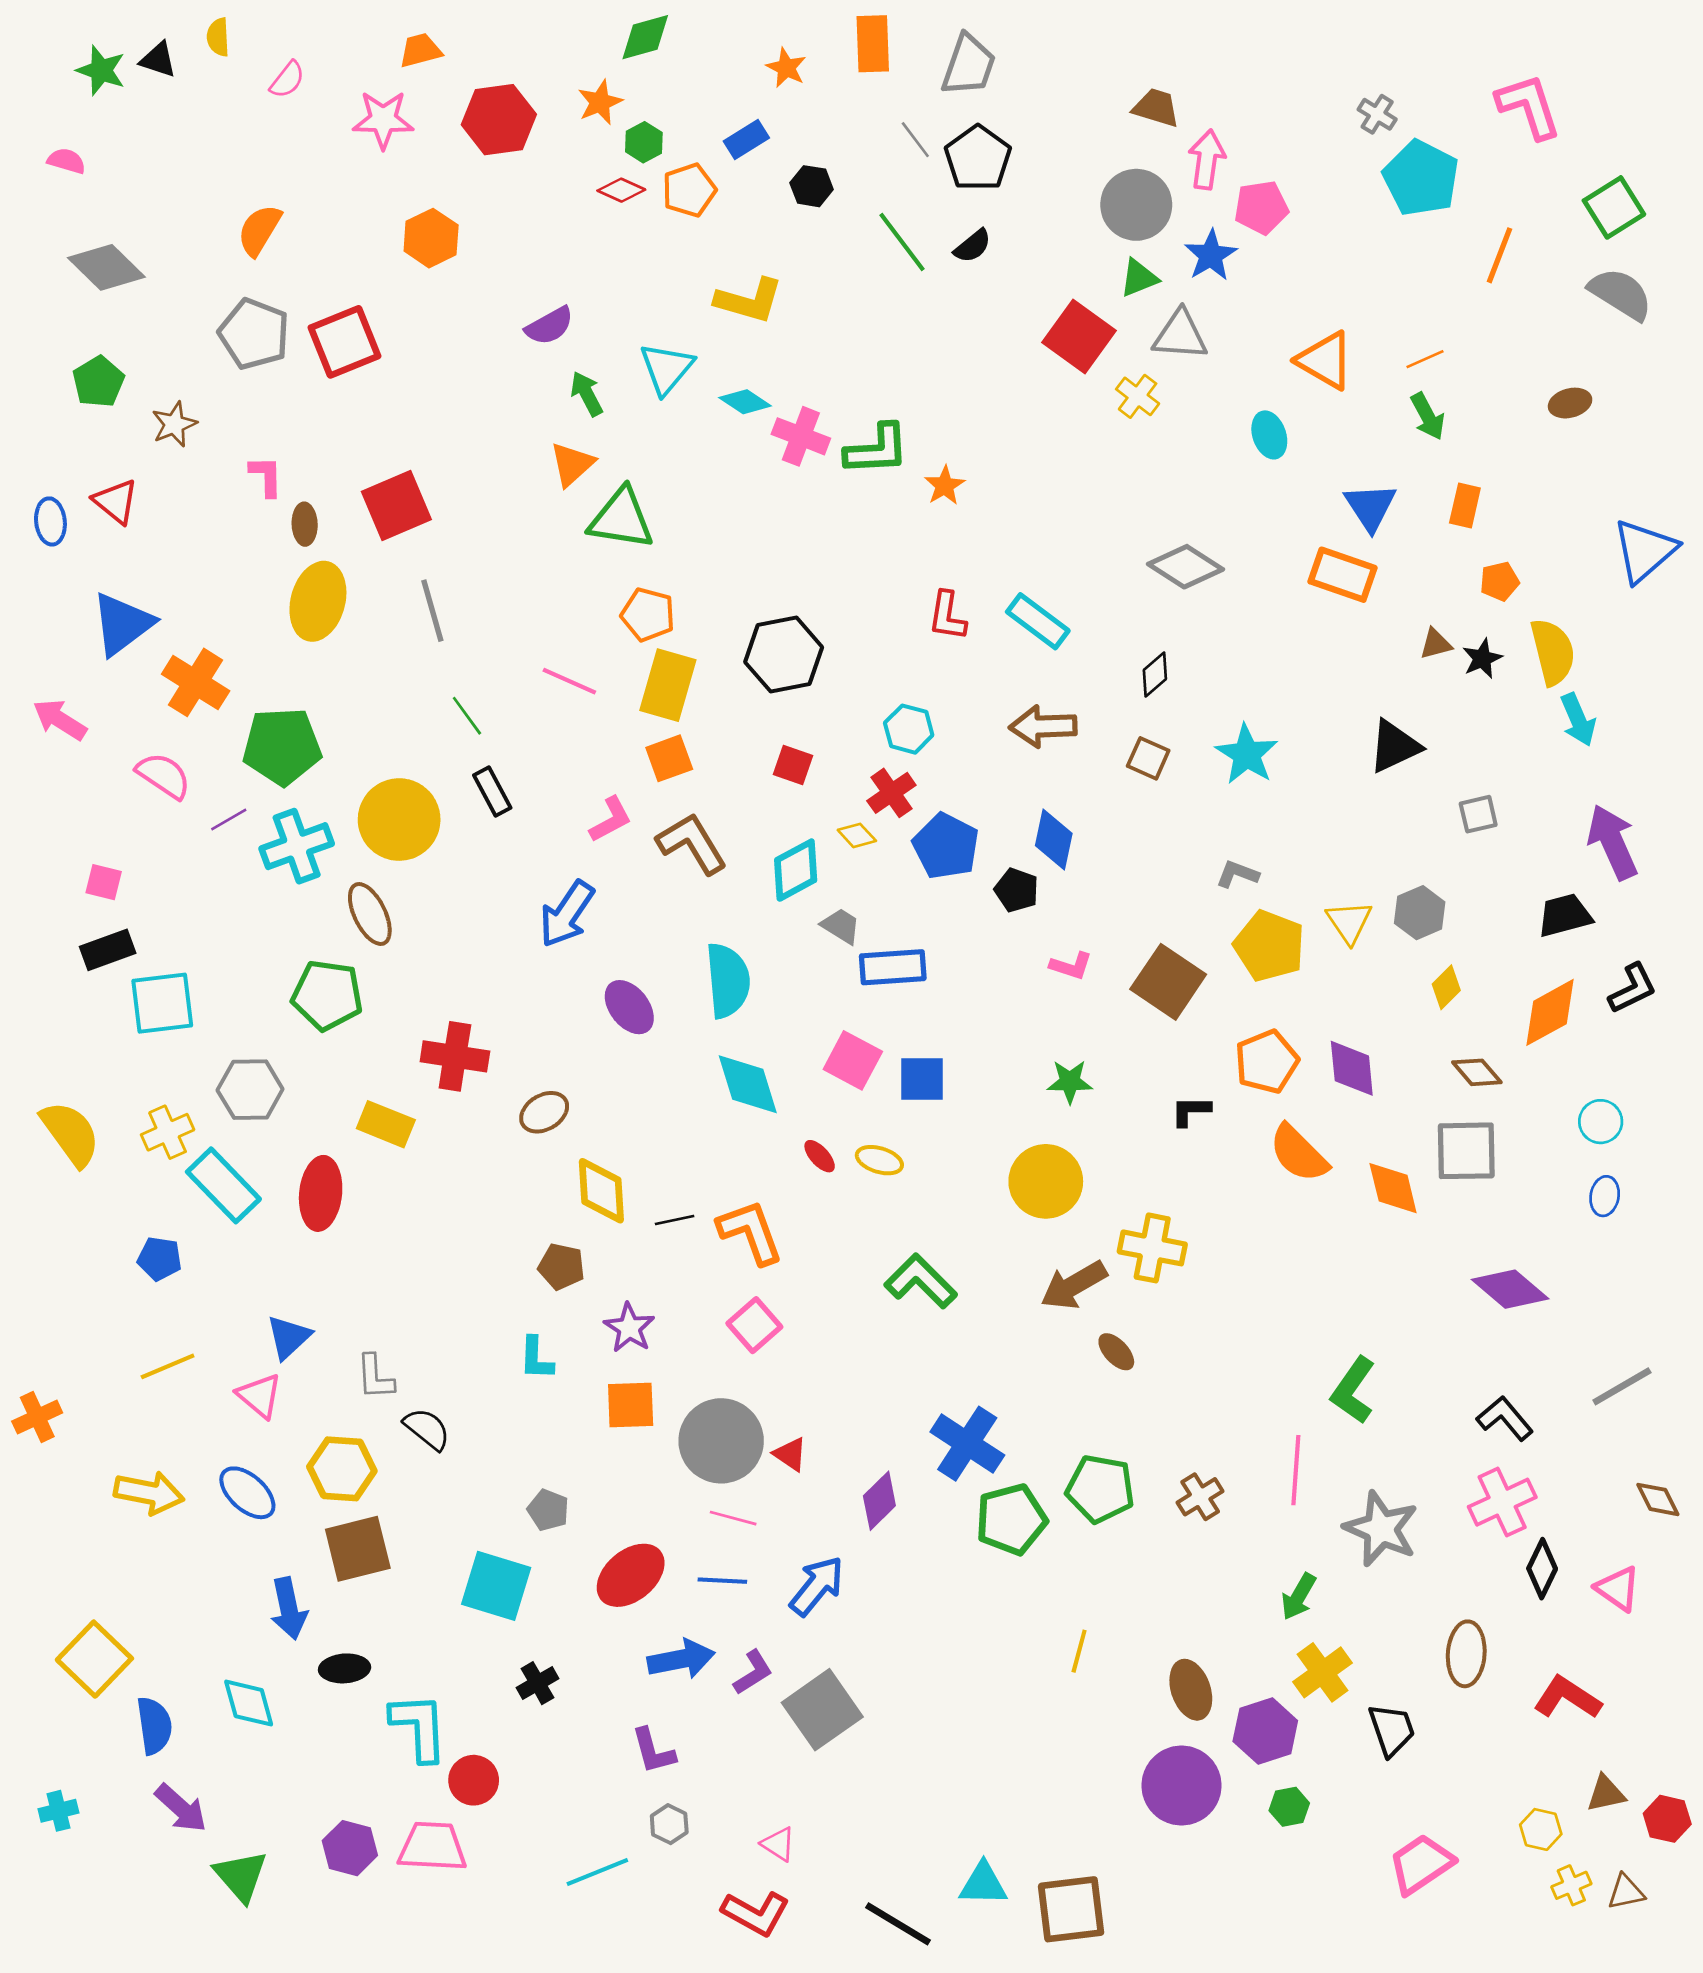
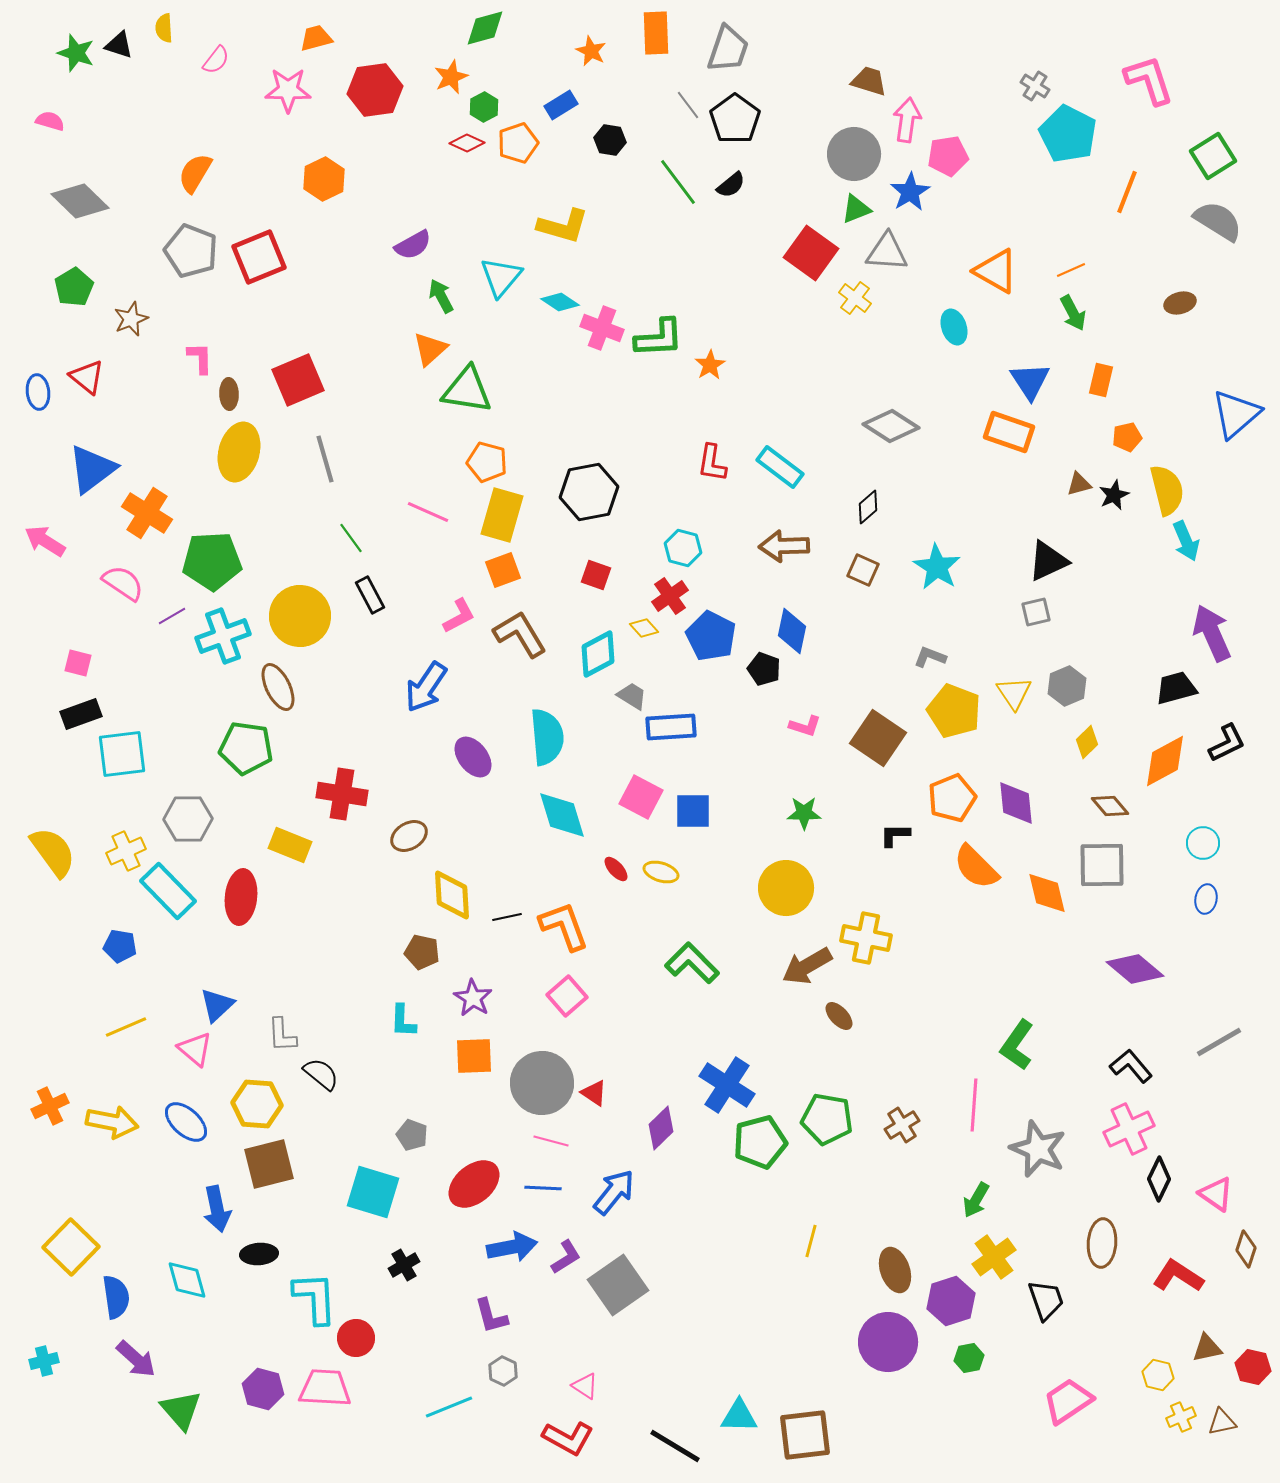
gray square: (1478, 814) -> (1036, 612), moved
orange cross: (37, 1417) -> (50, 1106), moved
brown diamond: (1658, 1499) -> (1246, 1249), moved, turned 45

